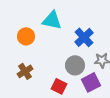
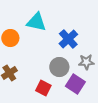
purple square: (91, 82) -> (75, 84), turned -30

